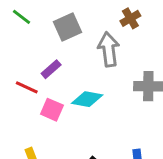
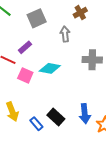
gray arrow: (109, 49) -> (65, 34), size x0.7

